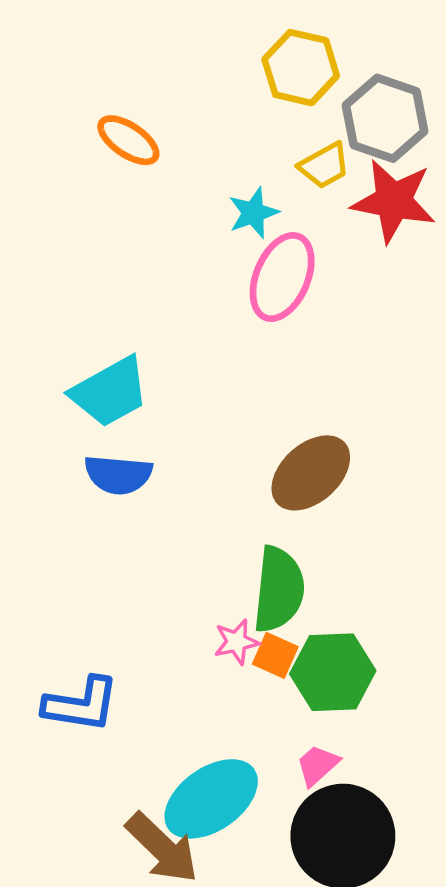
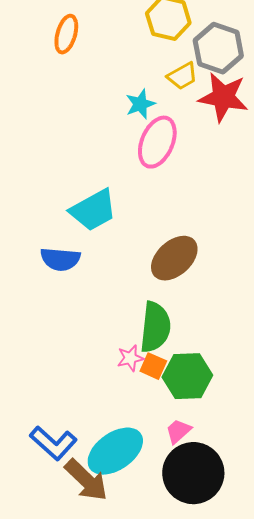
orange ellipse: (128, 140) -> (66, 34), moved, turned 72
cyan trapezoid: (110, 392) -> (93, 210), moved
blue L-shape: (81, 704) -> (53, 443), moved, turned 33

